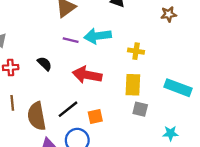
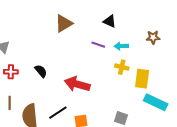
cyan arrow: (98, 36) -> (121, 46), moved, size x0.6
purple line: (71, 40) -> (98, 45), moved
yellow rectangle: (133, 85) -> (142, 79), moved

